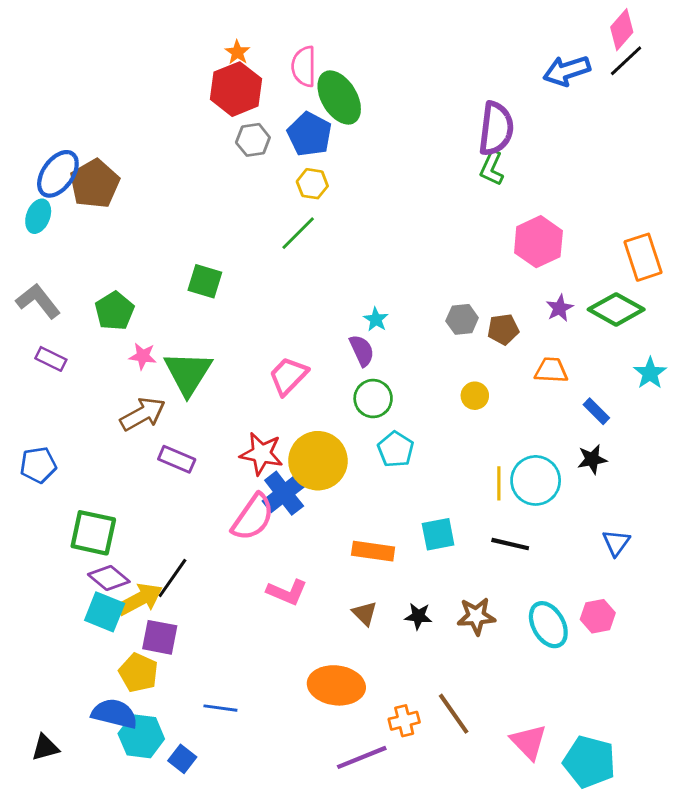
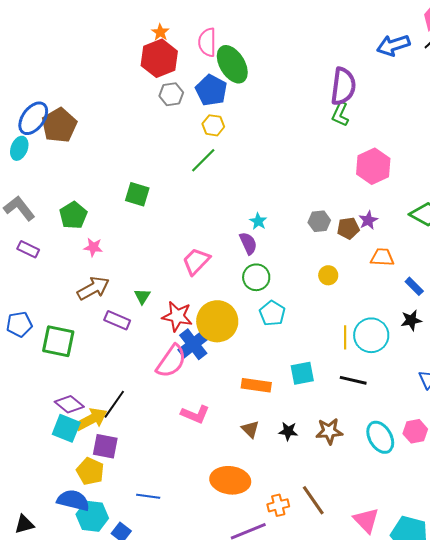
purple star: (560, 308) -> (368, 220), moved
green triangle: (188, 373) -> (142, 296), moved, size x0.5
green square: (93, 533) -> (58, 341), moved

